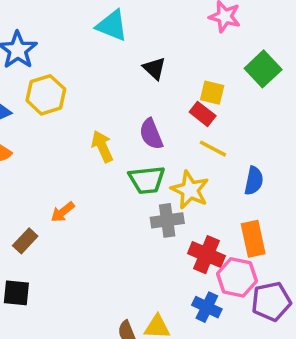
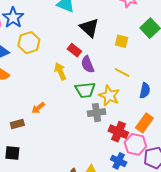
black triangle: (154, 68) -> (89, 28), size x1.5
red rectangle: (203, 114) -> (74, 50), moved
orange rectangle: (253, 239) -> (144, 123), turned 48
brown rectangle: (25, 241) -> (17, 124), turned 32

